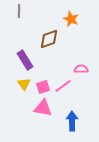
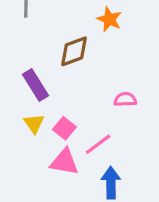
pink line: (63, 86) -> (98, 144), moved
pink square: (43, 87) -> (64, 128), turned -32

